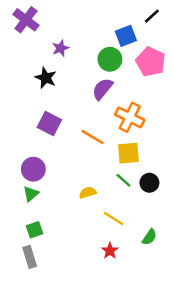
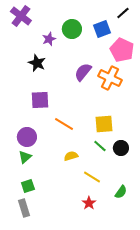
green circle: (110, 59) -> (72, 29), moved
orange cross: (130, 117) -> (110, 78), moved
purple square: (49, 123) -> (40, 100), turned -30
orange line: (93, 137) -> (64, 124), moved

